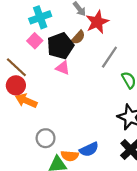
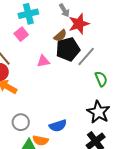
black pentagon: (60, 46) -> (68, 49), moved
pink triangle: (63, 68) -> (43, 61), turned -40
blue semicircle: (89, 149) -> (58, 126), moved

